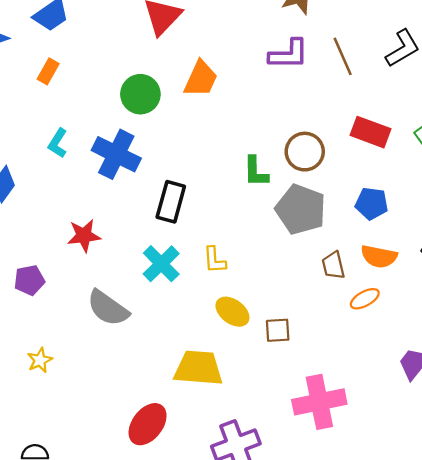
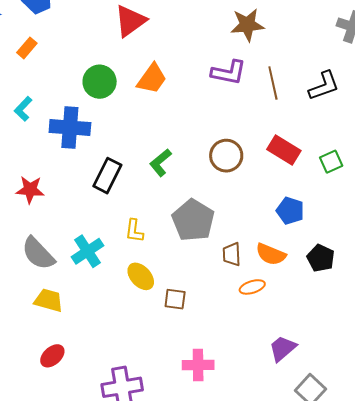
blue cross: (116, 154) -> (70, 128), turned -33
green L-shape: (256, 172) -> (161, 163), moved, turned 40
blue pentagon: (372, 204) -> (290, 211), moved
gray pentagon: (301, 209) -> (193, 220), moved
cyan cross: (161, 264) -> (87, 251), moved
yellow trapezoid: (198, 368) -> (49, 300), moved, size x0.7
pink cross: (319, 402) -> (198, 365), size x0.7
red ellipse: (148, 424) -> (52, 356), size x0.7

